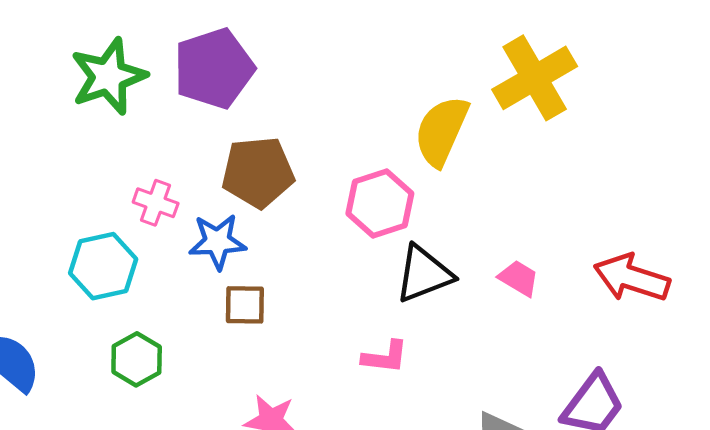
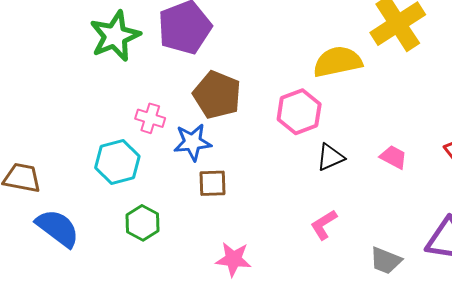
yellow semicircle: (441, 131) -> (338, 62), turned 57
brown pentagon: (258, 172) -> (217, 95), turned 30
black triangle: (424, 274) -> (330, 157), size x0.7
pink L-shape: (385, 357) -> (324, 225), moved, turned 144

